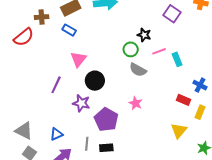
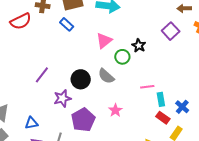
pink line: (159, 51) -> (147, 87), moved
pink triangle: (78, 59) -> (104, 41), moved
cyan rectangle: (177, 59) -> (161, 99), moved
gray semicircle: (138, 70) -> (106, 76), moved
purple star: (81, 103) -> (62, 98), turned 30

